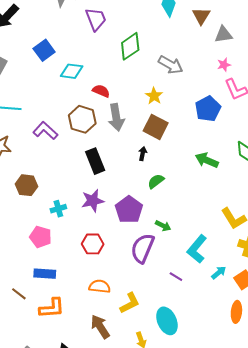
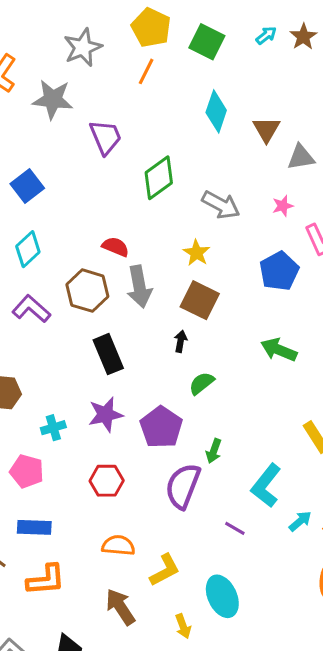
pink star: (224, 65) -> (283, 206), moved
cyan diamond: (72, 71) -> (28, 249), moved, turned -50
green arrow: (163, 226) -> (214, 451), turned 84

